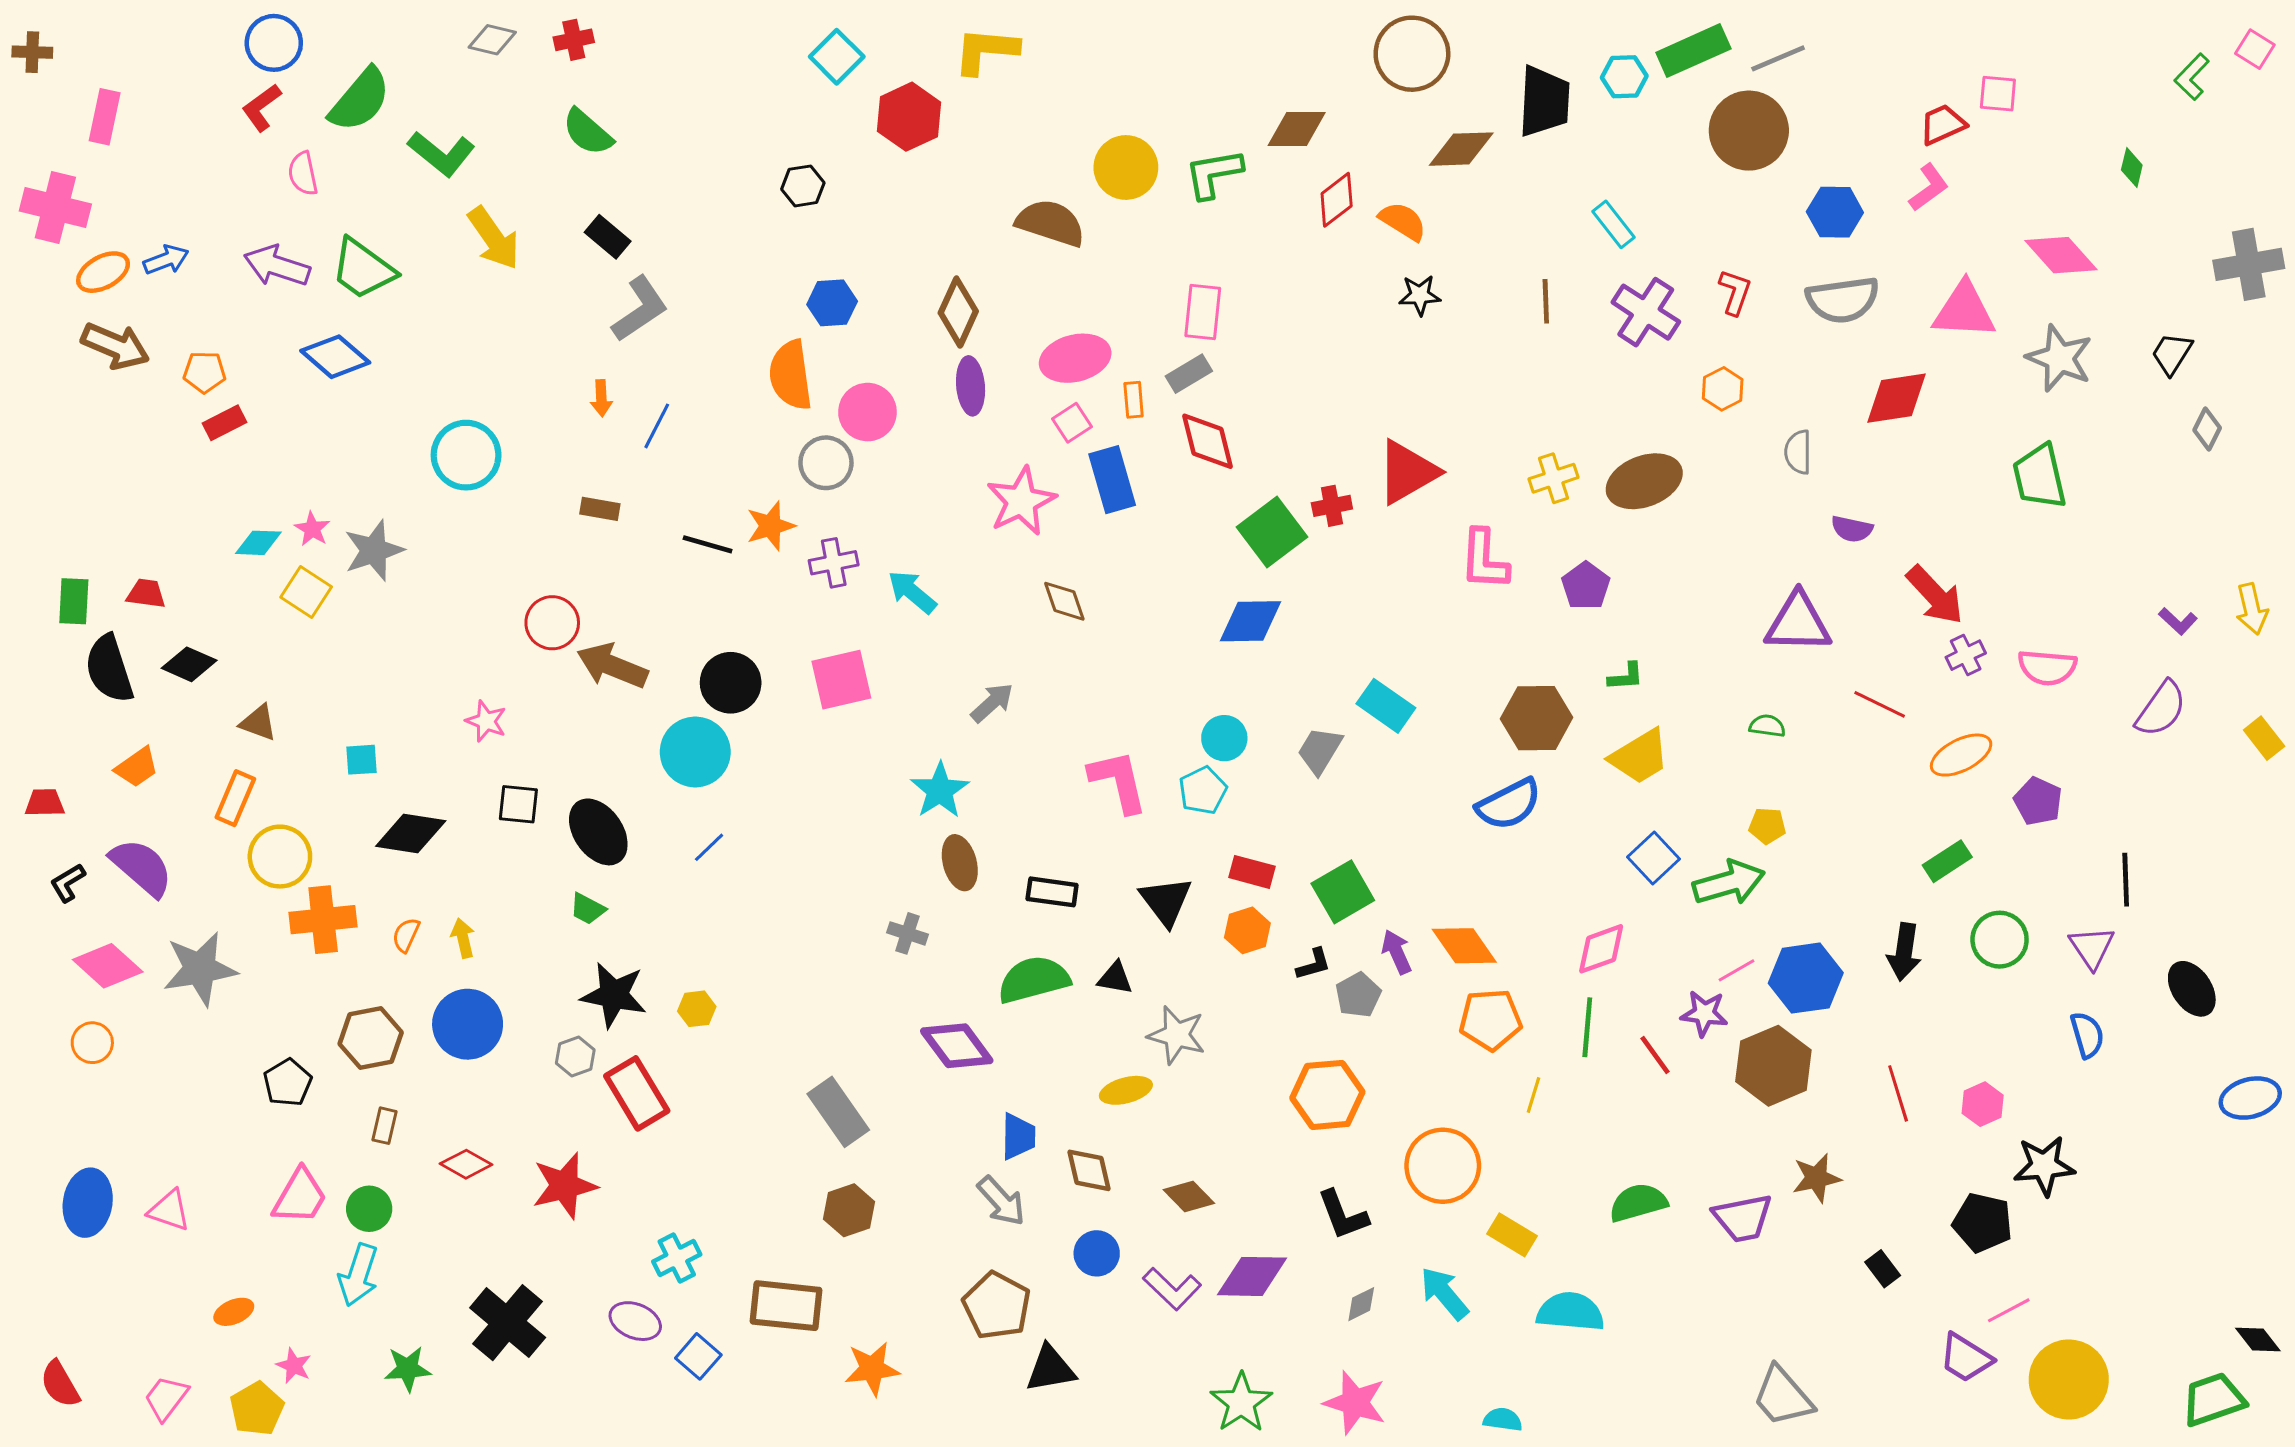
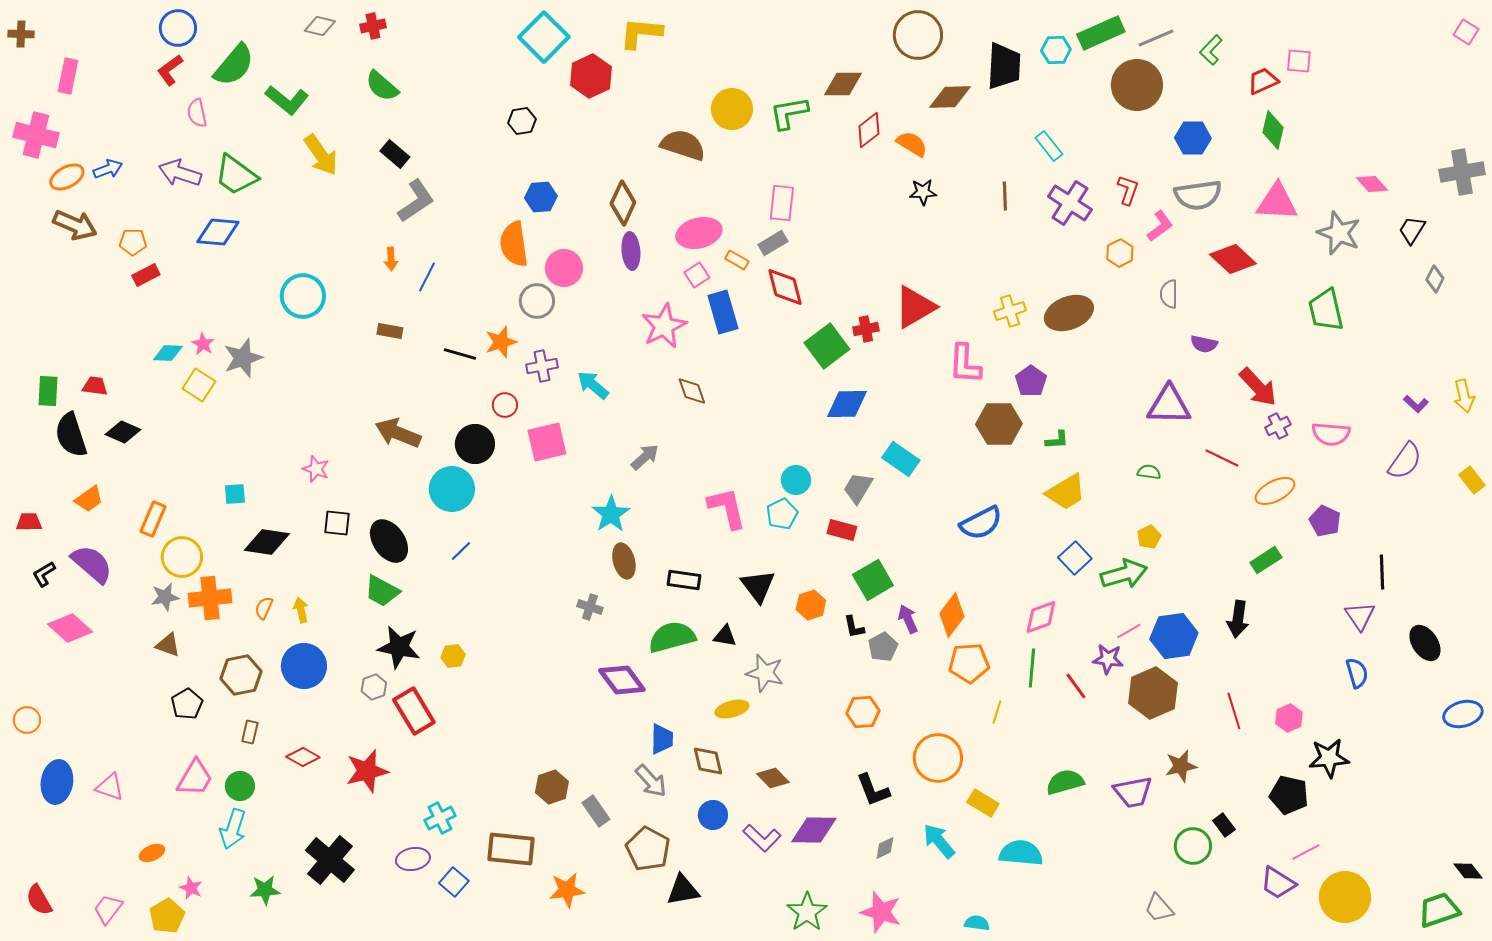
cyan square: (837, 57) -> (544, 37), size x1.4
green L-shape: (2192, 77) -> (1211, 50), moved
green diamond: (2132, 167) -> (1273, 130), moved, size x1.5
pink L-shape: (1929, 187) -> (1160, 226), moved
pink diamond: (2061, 255) -> (1372, 184), moved, size x0.7
blue diamond: (335, 357) -> (218, 232), turned -36
red diamond: (1896, 398) -> (1233, 259), turned 51
orange rectangle: (1134, 400) -> (737, 260), turned -55
blue diamond: (1250, 621) -> (847, 404), moved
red circle: (552, 623) -> (505, 405), moved, size x0.7
brown hexagon: (1537, 718) -> (999, 424), moved
brown triangle: (258, 723) -> (168, 645), moved
yellow pentagon: (1767, 826) -> (1149, 537), turned -30
red rectangle: (1252, 872) -> (842, 530), moved
green trapezoid: (588, 909) -> (382, 591), size x1.5
green circle: (2000, 940) -> (1193, 846), moved
orange diamond: (1464, 946) -> (952, 615), turned 72
black L-shape: (1314, 964) -> (854, 627), turned 95
gray star: (200, 969) -> (165, 597), moved, size x0.6
orange circle: (92, 1043) -> (27, 720), moved
orange hexagon: (1327, 1095) -> (863, 712), size x0.7
gray rectangle: (838, 1112) -> (596, 811), moved, size x0.7
purple ellipse: (635, 1321) -> (413, 859), turned -32
gray trapezoid: (1783, 1396) -> (1159, 908), size x0.7

